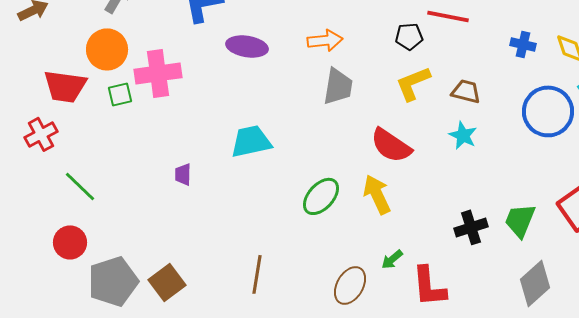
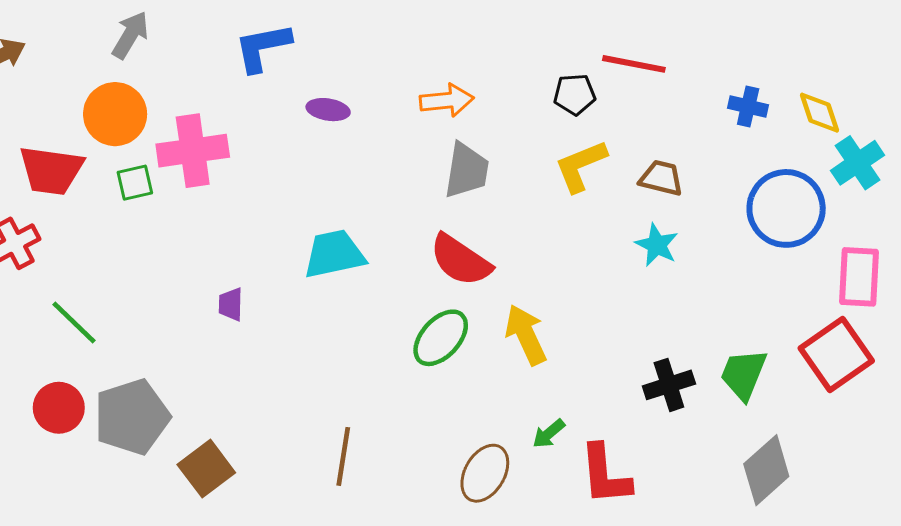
purple ellipse: (247, 46) -> (328, 110), size x0.7
red semicircle: (391, 145) -> (460, 260), moved
gray pentagon: (113, 281) -> (132, 417), moved

